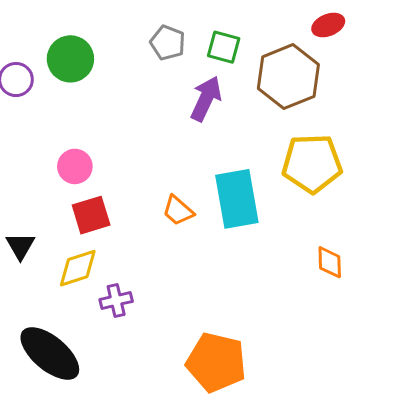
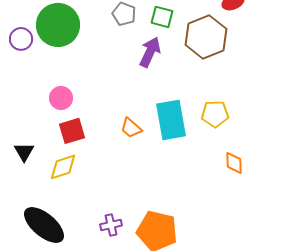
green circle: (70, 59) -> (58, 25), size x1.4
yellow pentagon: (312, 163) -> (215, 114), moved, size x0.7
purple cross: (116, 300) -> (111, 225), moved

